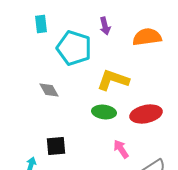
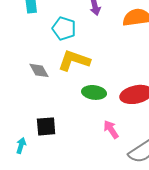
cyan pentagon: (74, 48) -> (64, 28), size x0.7
yellow L-shape: (113, 80) -> (74, 60), moved

